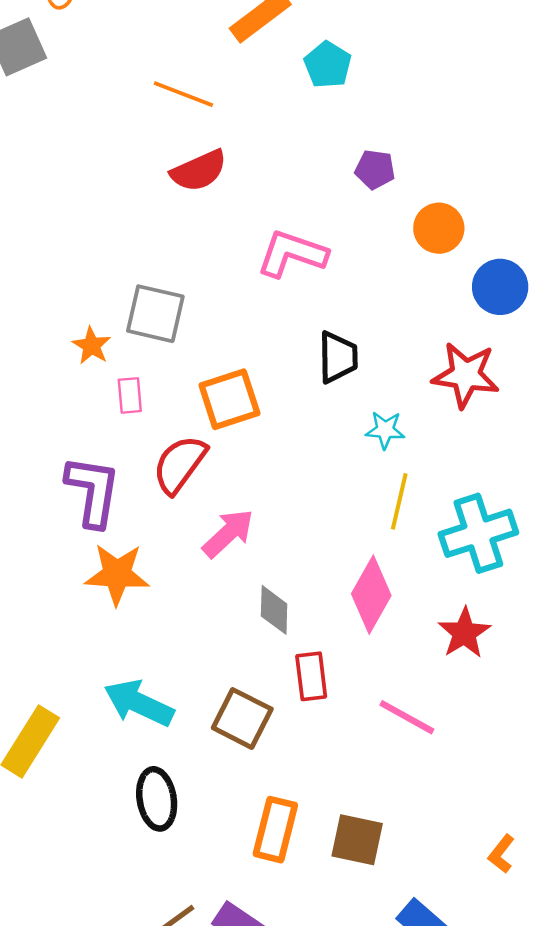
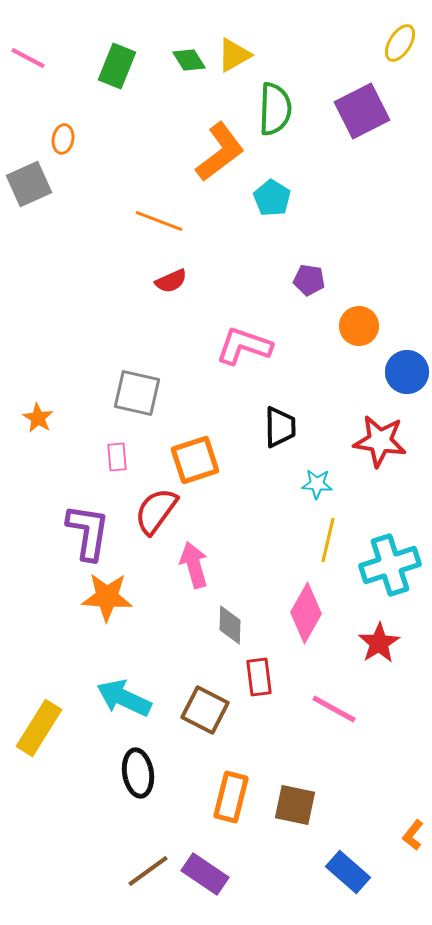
red semicircle: (199, 171) -> (171, 281), size x0.7
orange star: (92, 346) -> (38, 418), moved
pink arrow: (228, 533) -> (194, 565), turned -63
orange L-shape: (501, 854) -> (413, 835), moved

